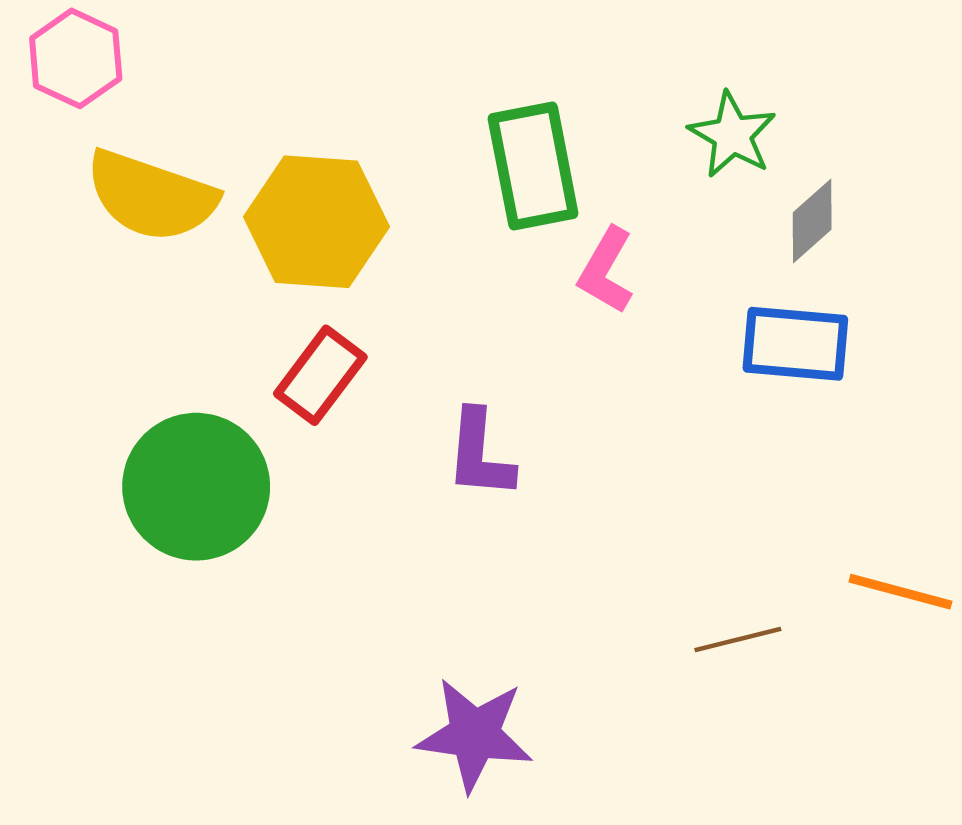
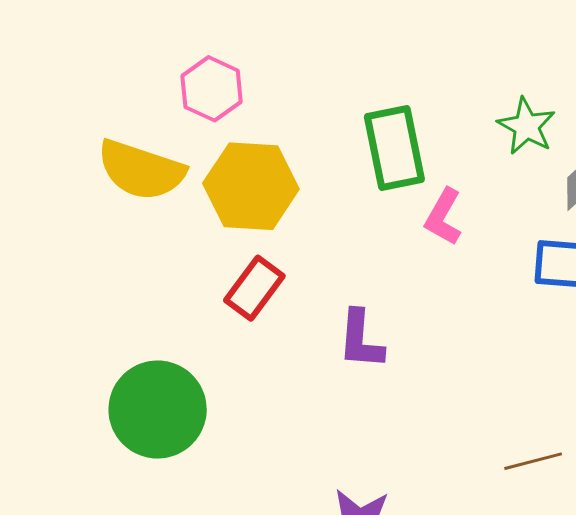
pink hexagon: (76, 58) -> (212, 89), moved
green circle: (196, 487) -> (158, 410), moved

